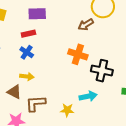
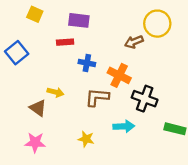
blue cross: (27, 52) -> (87, 63), moved, turned -32
brown L-shape: (36, 103) -> (97, 97), moved
yellow star: (67, 110) -> (86, 139), moved

